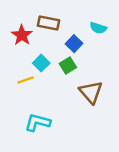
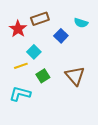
brown rectangle: (48, 23) -> (40, 19), turned -30
green square: (68, 65) -> (43, 76), moved
cyan L-shape: (38, 122) -> (20, 94), moved

